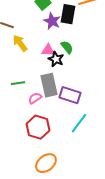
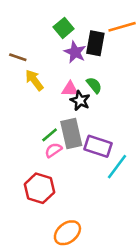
green line: (18, 83) -> (50, 135), moved, turned -32
cyan line: (79, 123) -> (117, 167), moved
red hexagon: (38, 127) -> (39, 188), moved

